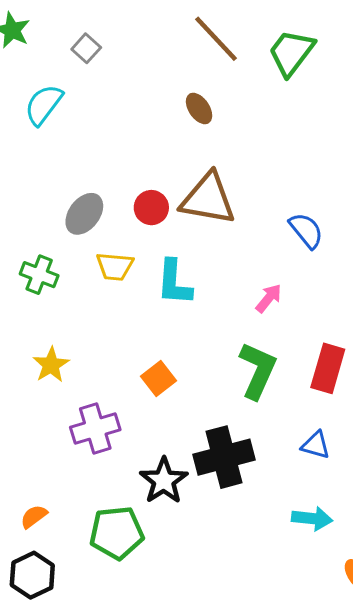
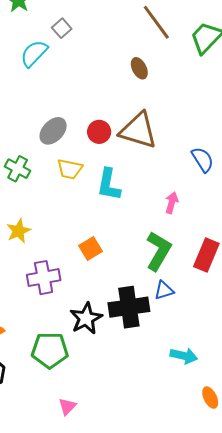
gray square: (86, 48) -> (62, 28), moved
pink arrow: (269, 298) -> (172, 203), turned -30
blue triangle: (316, 445) -> (164, 290), moved, turned -40

